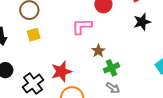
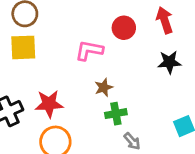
yellow square: (34, 35) -> (23, 47), size x1.5
gray arrow: (113, 88) -> (132, 141), moved

